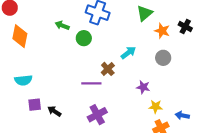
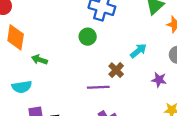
green arrow: (62, 25) -> (39, 60), moved
purple star: (143, 87) -> (159, 80), moved

